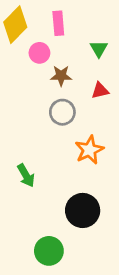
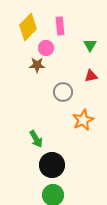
brown star: (61, 76) -> (37, 65), moved
black circle: (83, 210) -> (52, 165), moved

